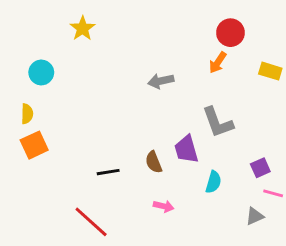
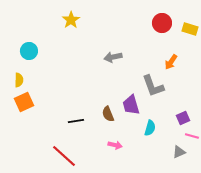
yellow star: (83, 28) -> (71, 20), moved
orange arrow: (218, 63) -> (171, 62), moved
yellow rectangle: (270, 71) -> (190, 29), moved

